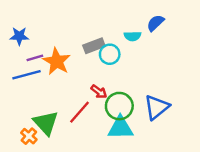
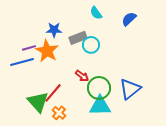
blue star: (19, 36) -> (54, 30), moved
cyan semicircle: (133, 36) -> (96, 13), moved, turned 56
red line: (80, 112) -> (53, 93), moved
orange cross: (29, 136) -> (59, 113), moved

